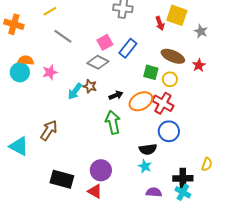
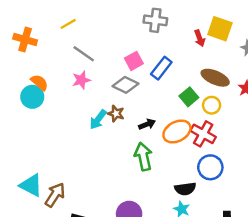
orange semicircle: (26, 60) -> (39, 82), turned 35
pink star: (50, 72) -> (81, 80), moved
green square: (151, 72) -> (189, 97), turned 35
brown arrow: (49, 130) -> (55, 195), moved

